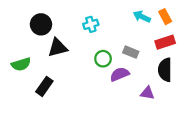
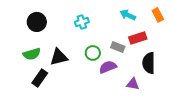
orange rectangle: (165, 17) -> (158, 15), moved
red rectangle: (165, 42) -> (138, 38), moved
black triangle: (58, 48) -> (59, 57), moved
green semicircle: (21, 64) -> (32, 54), moved

